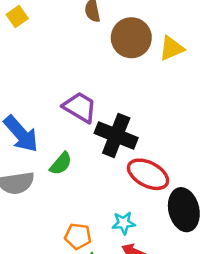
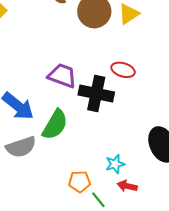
green semicircle: (61, 164) -> (55, 125), size x1.5
red ellipse: (148, 174) -> (123, 70), moved, size x0.7

